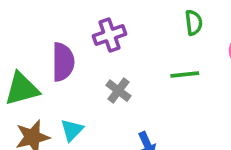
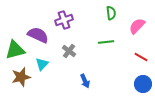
purple semicircle: (63, 62) -> (38, 35), turned -65
cyan triangle: (72, 130) -> (42, 64), moved

